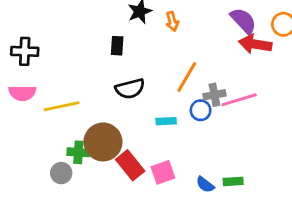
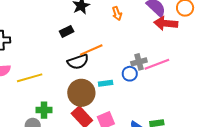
orange arrow: (172, 21) -> (117, 13), moved
black rectangle: (117, 46) -> (67, 31), turned 64
orange line: (187, 77) -> (91, 50), moved, turned 40
brown circle: (103, 142) -> (81, 93), moved

